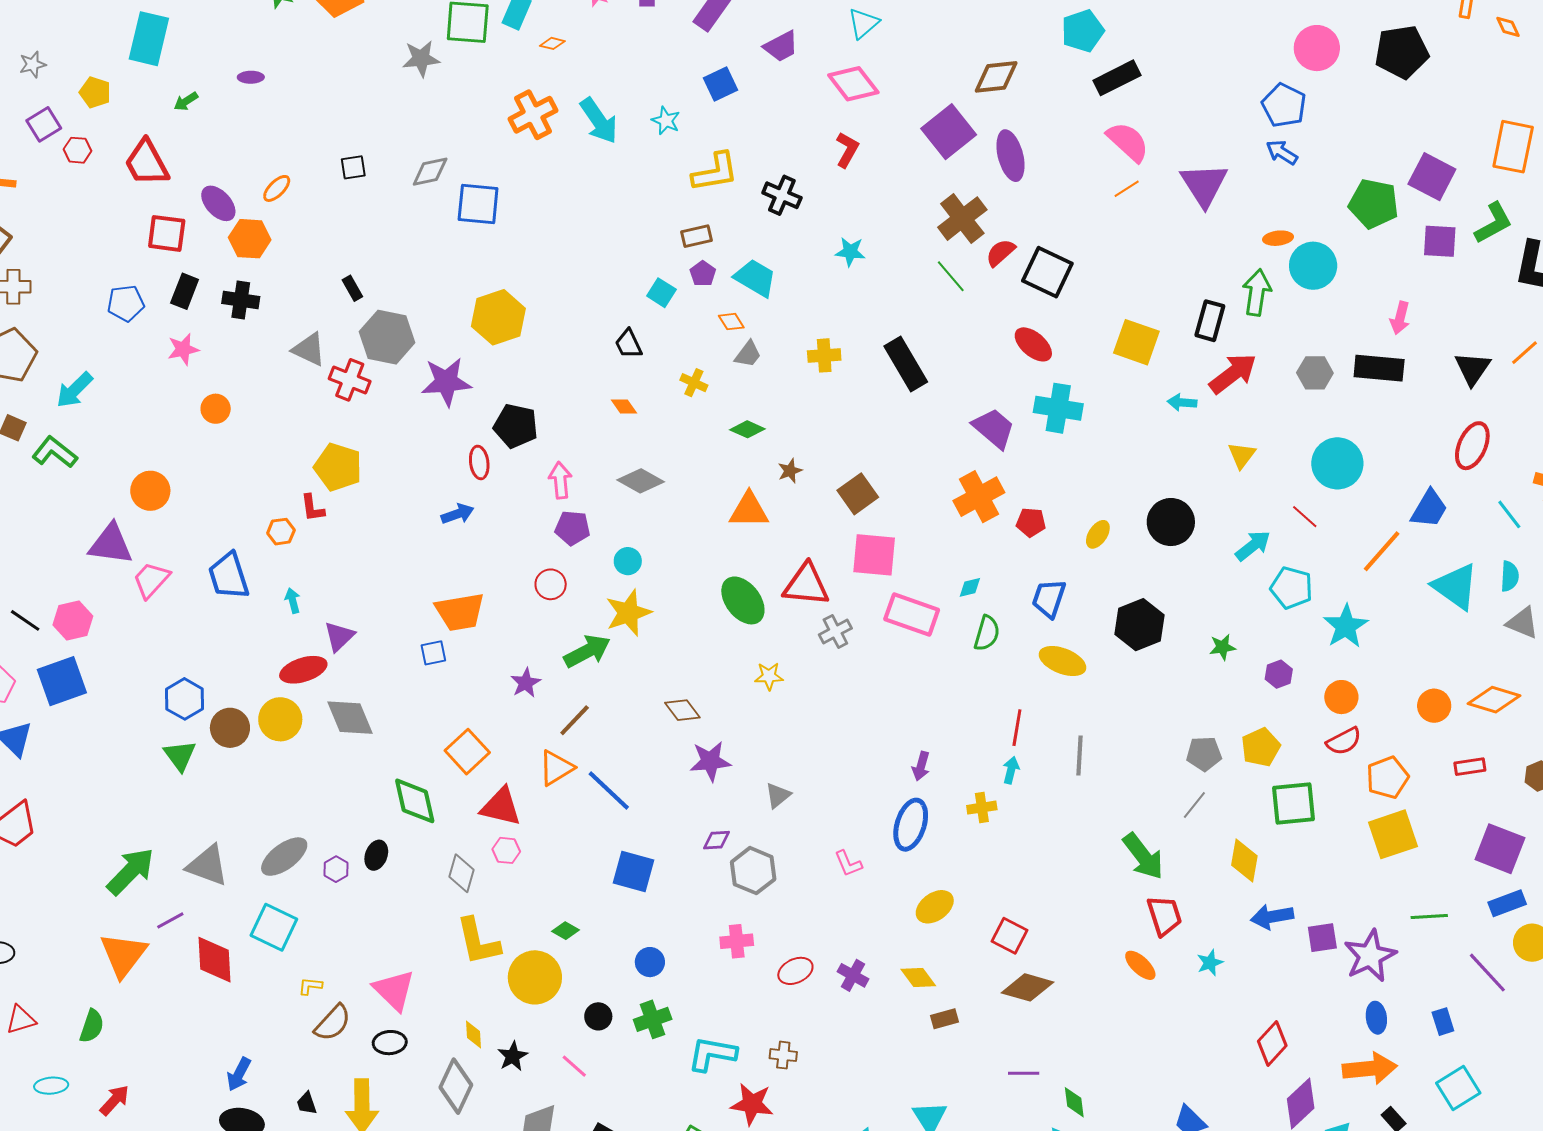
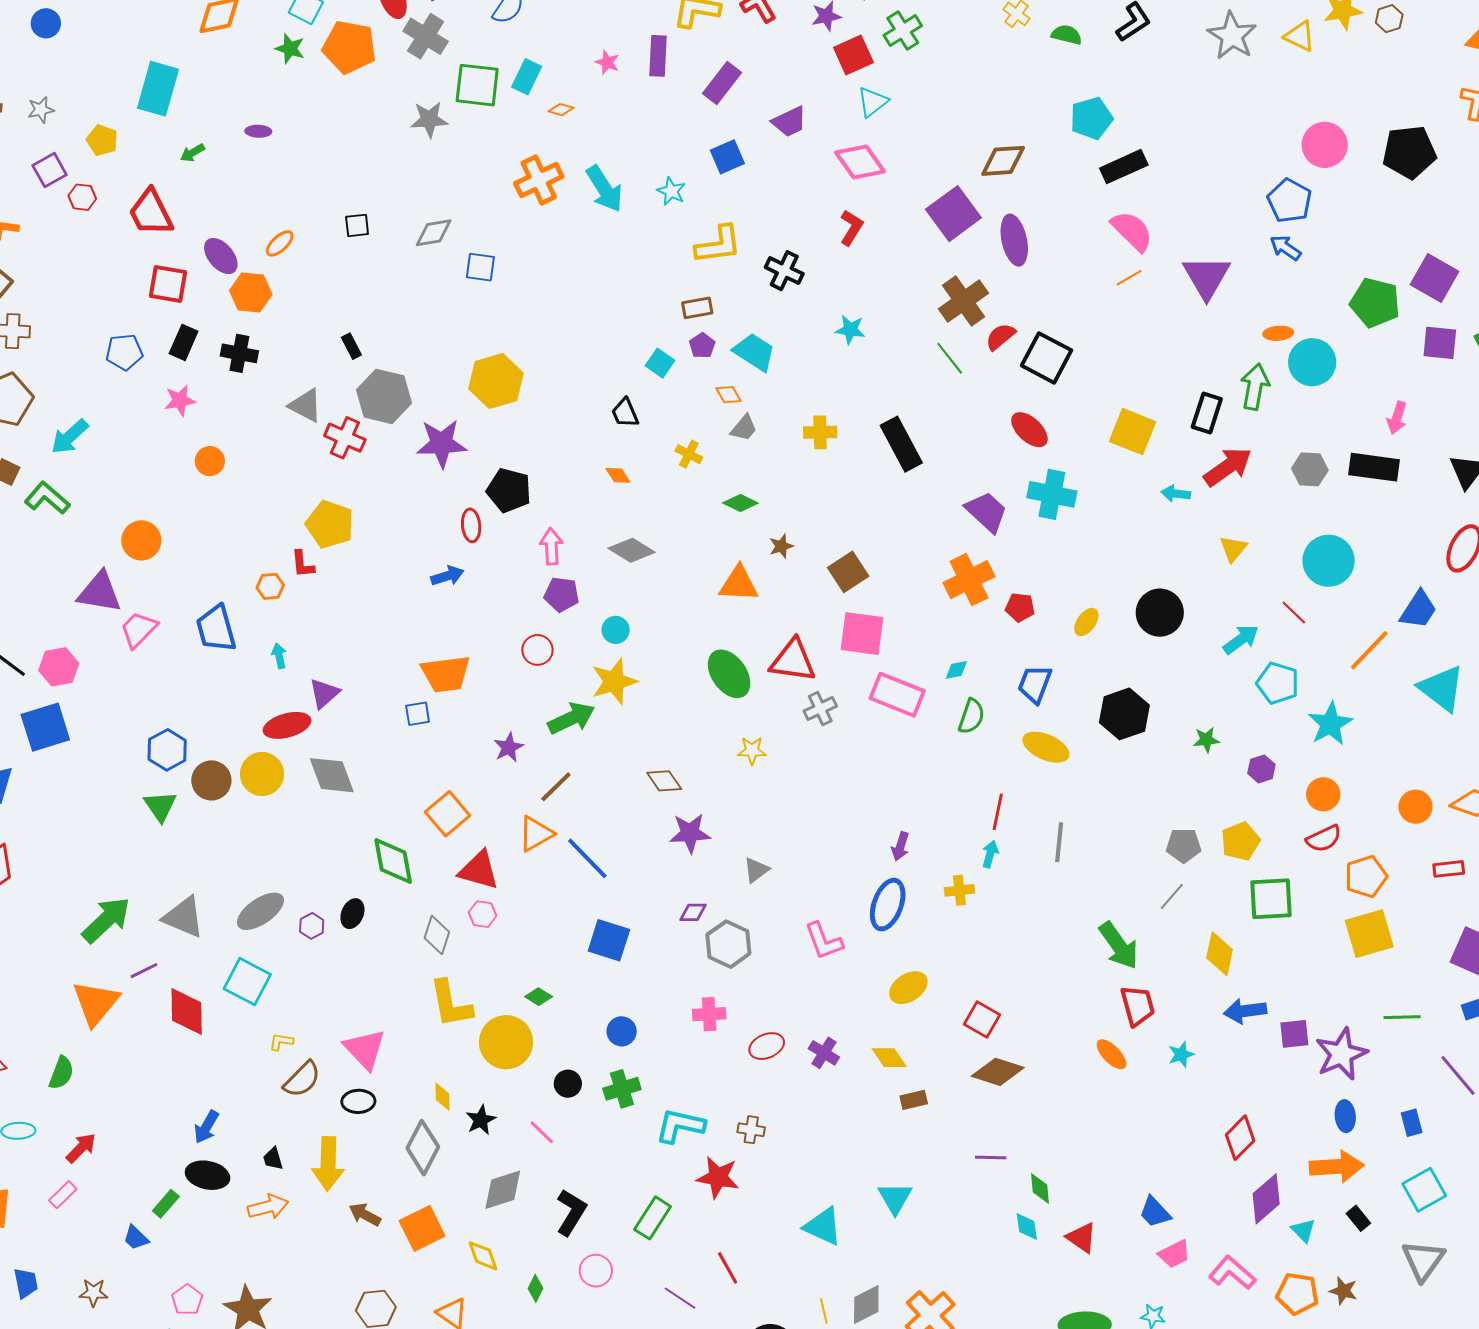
blue square: (478, 204) -> (480, 267), size x0.7
pink L-shape: (848, 864) -> (824, 941), size x1.4

